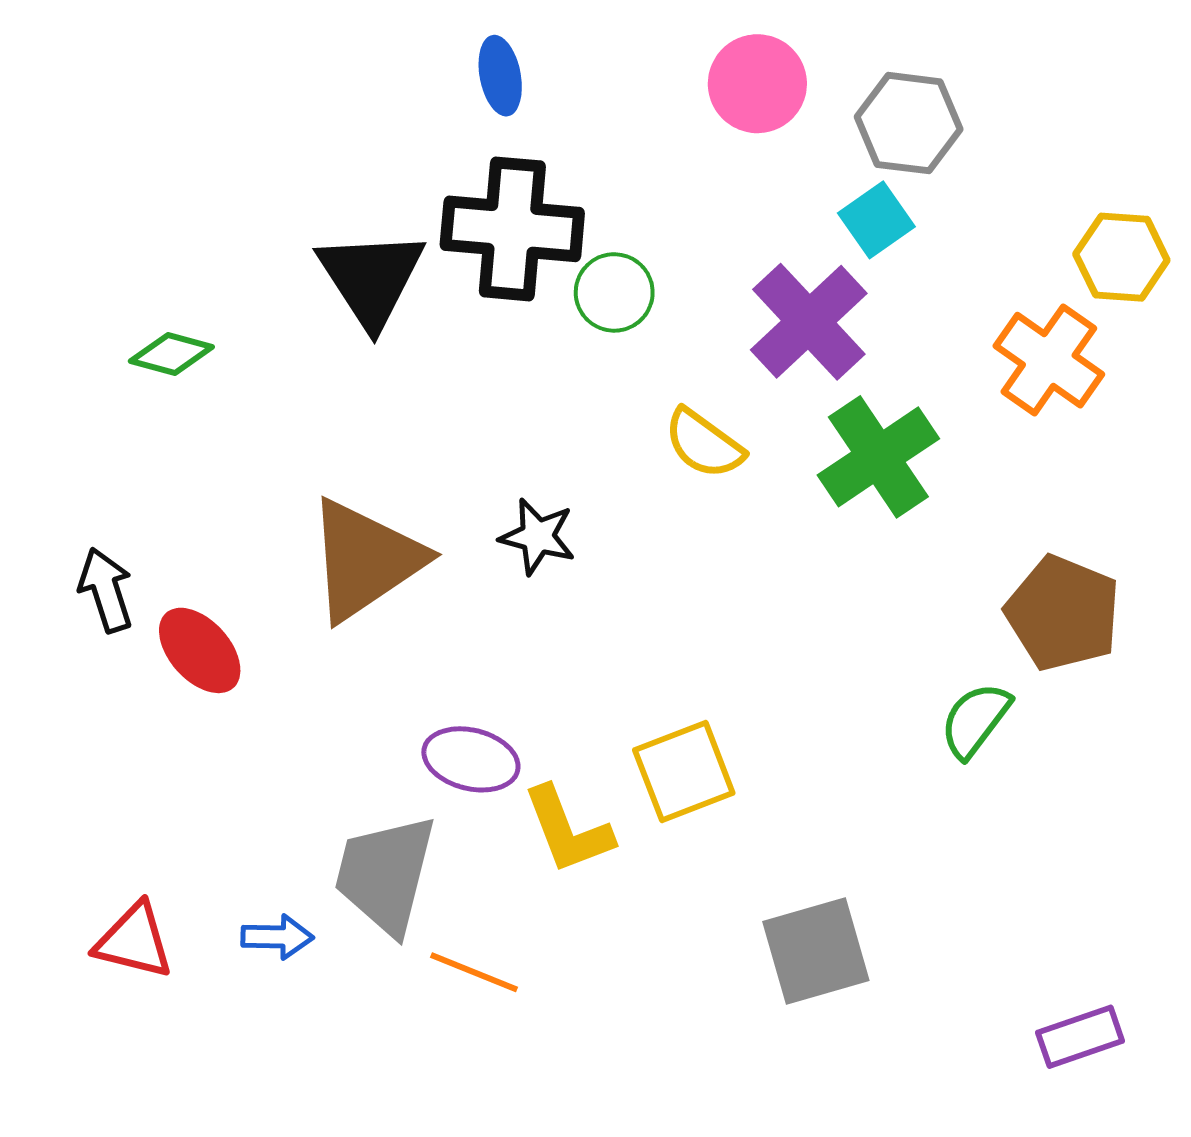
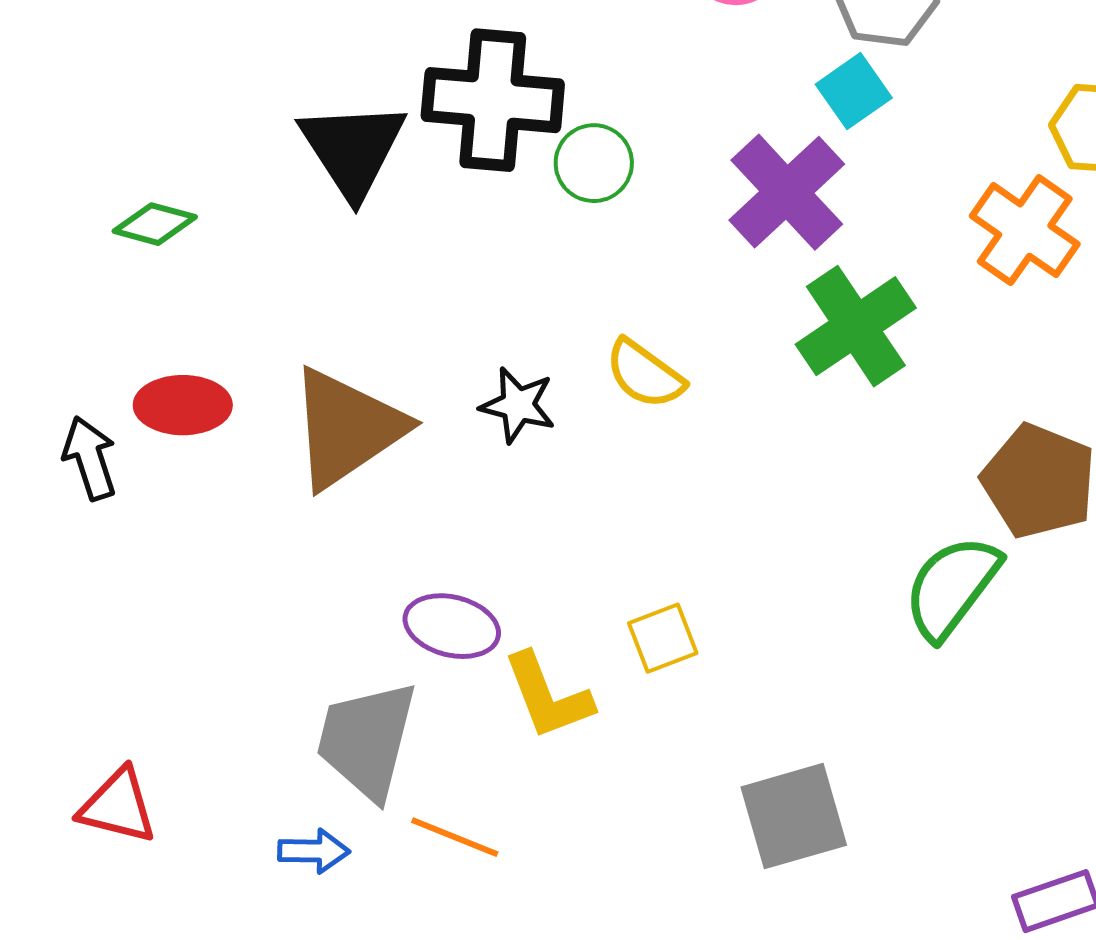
yellow semicircle: (704, 444) -> (645, 374), moved
red ellipse: (200, 650) -> (183, 405), moved, turned -48
green semicircle: (975, 720) -> (952, 587), size x1.4
yellow square: (684, 772) -> (663, 638), size x0.7
blue arrow: (277, 937) -> (314, 851), moved

